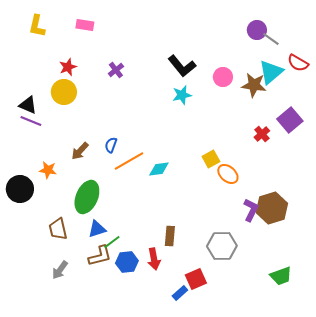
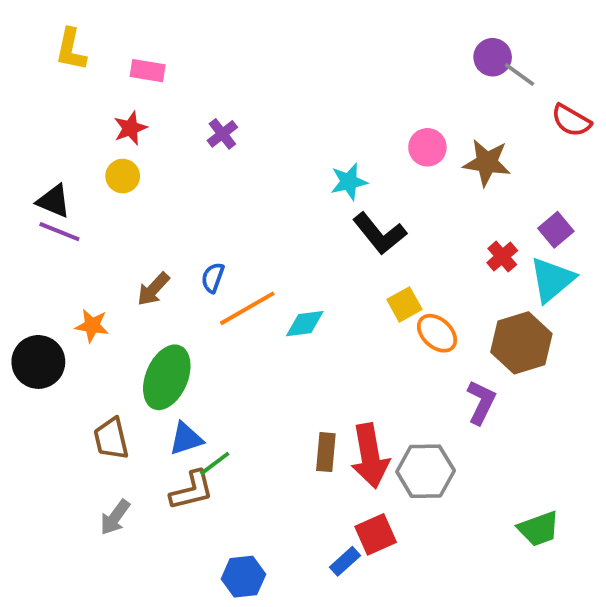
pink rectangle: (85, 25) -> (148, 71), moved
black L-shape: (182, 66) -> (380, 234), moved
cyan triangle: (271, 72) -> (552, 280), moved
yellow circle: (64, 92) -> (123, 176), size x0.7
purple square: (290, 120) -> (556, 230), size x0.7
brown hexagon: (272, 208) -> (521, 343), moved
red arrow: (154, 259) -> (370, 456), moved, size x1.5
blue hexagon: (127, 262) -> (243, 577), moved

